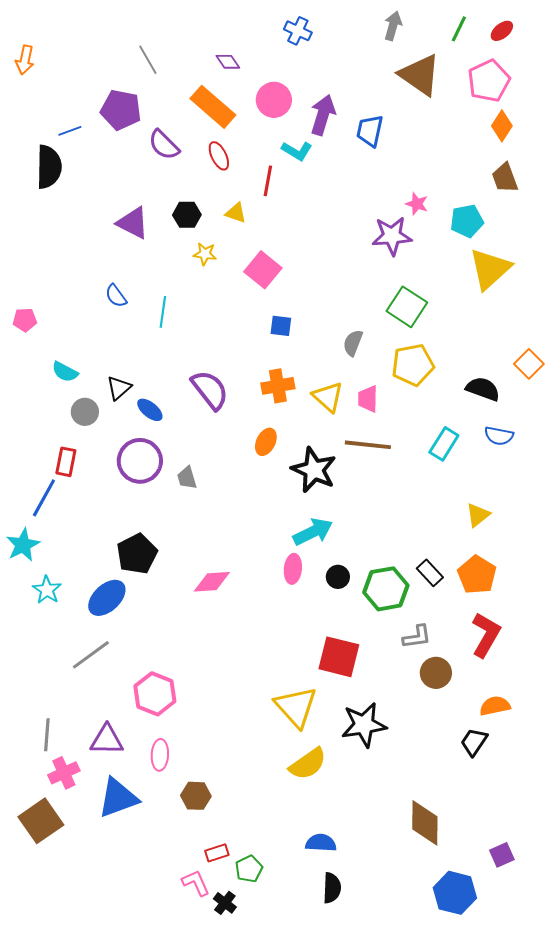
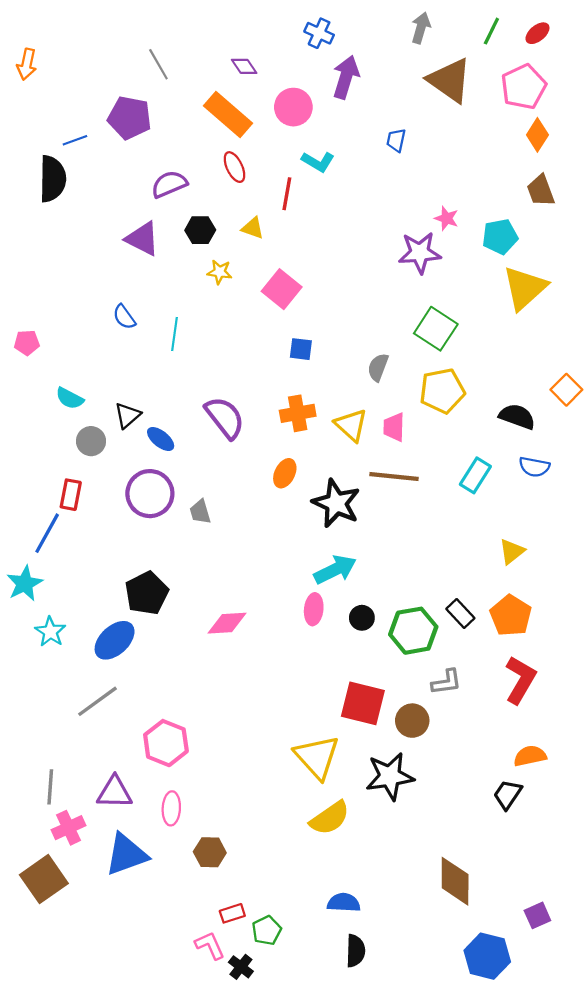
purple arrow: (323, 115) -> (346, 77), moved
blue trapezoid: (370, 131) -> (396, 140), size x0.7
purple semicircle: (164, 145) -> (169, 184), moved, turned 112
brown circle: (436, 673) -> (412, 721), moved

